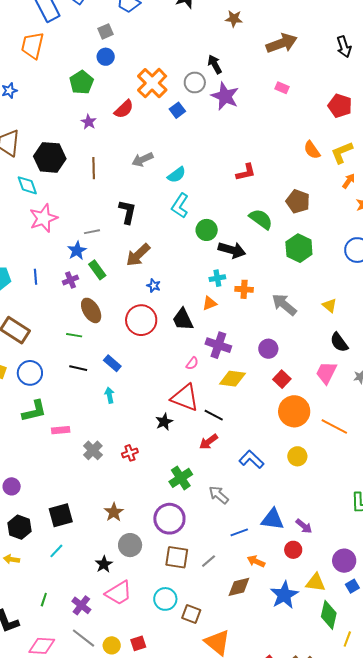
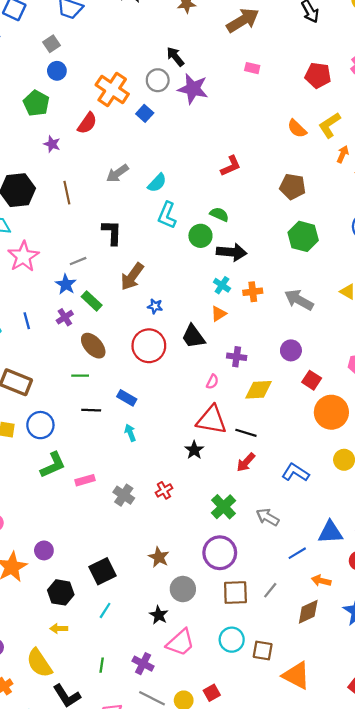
green semicircle: (261, 219) -> (219, 214), moved, size x0.7
cyan cross: (217, 278) -> (222, 285), turned -35
purple cross: (218, 345) -> (237, 357), size x0.7

